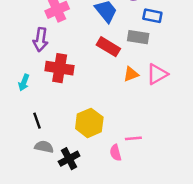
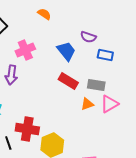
gray rectangle: (138, 37) -> (96, 85), moved
red cross: (60, 68) -> (27, 129), moved

